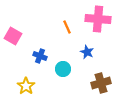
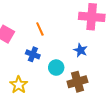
orange line: (67, 27) -> (40, 29), moved
brown cross: (101, 83) -> (77, 82), moved

